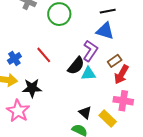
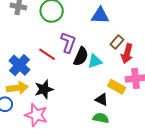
purple L-shape: (90, 51) -> (68, 42), moved
blue cross: (14, 58) -> (19, 65), size x1.5
yellow rectangle: (108, 118) -> (117, 87), moved

